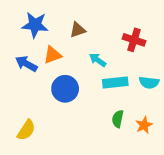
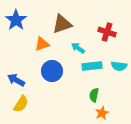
blue star: (35, 25) -> (16, 20), moved, turned 30
brown triangle: (78, 30) -> (62, 24), size x1.5
blue arrow: (26, 64) -> (16, 80), moved
orange star: (144, 125) -> (102, 113), moved

